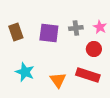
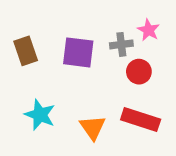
pink star: (100, 27) -> (148, 30), moved
red circle: (94, 49) -> (139, 72), moved

